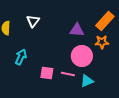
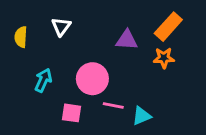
pink circle: (82, 56) -> (92, 79), moved
pink square: (47, 73) -> (72, 113), moved

